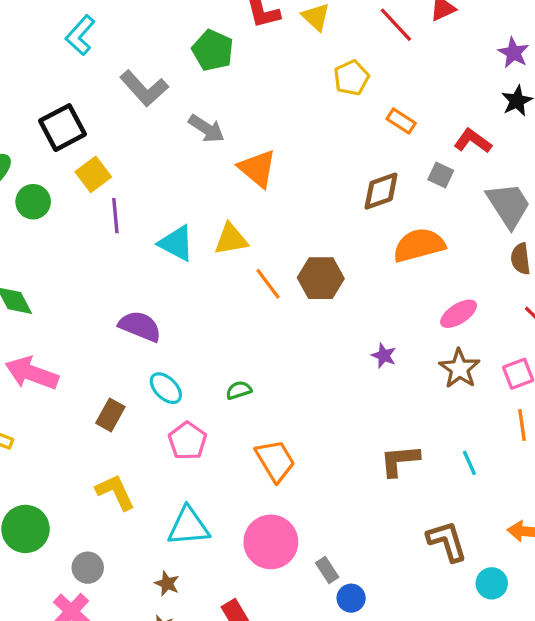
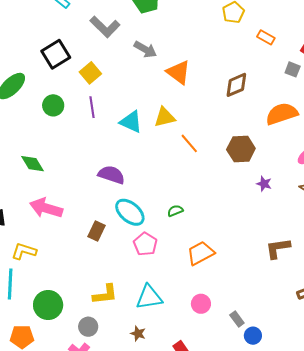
yellow square: (93, 174) -> (90, 73), moved
brown diamond: (381, 191) -> (236, 85), moved
green circle: (33, 202) -> (53, 105), moved
brown hexagon: (321, 278) -> (241, 149), moved
cyan ellipse: (166, 388) -> (130, 212), size x1.4
orange trapezoid: (275, 461) -> (201, 253), turned -84
yellow L-shape: (115, 492) -> (105, 294), moved, turned 112
pink circle: (271, 542) -> (201, 304), size x0.6

